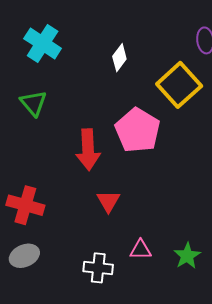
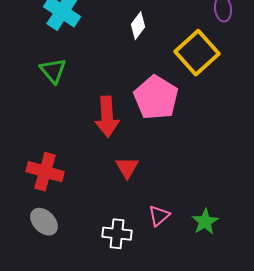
pink triangle: (141, 250) -> (159, 216), turned -40
gray ellipse: (24, 256) -> (44, 222), turned 68

